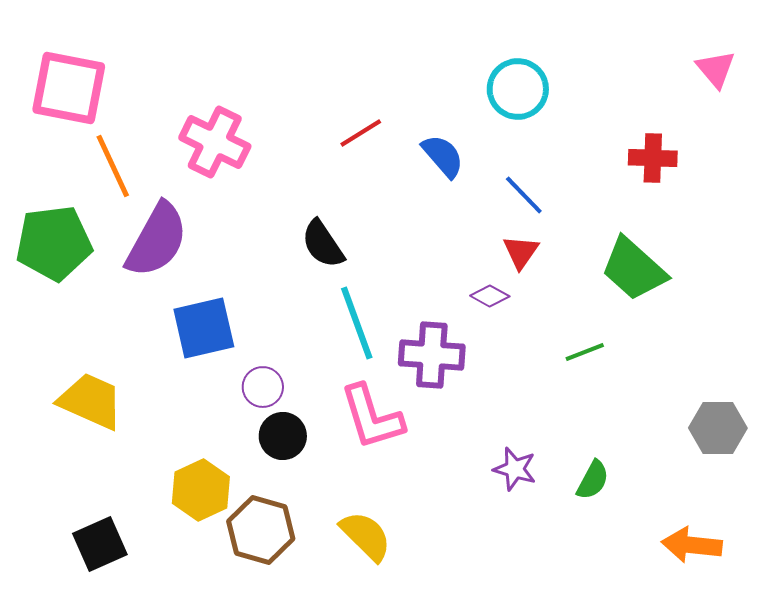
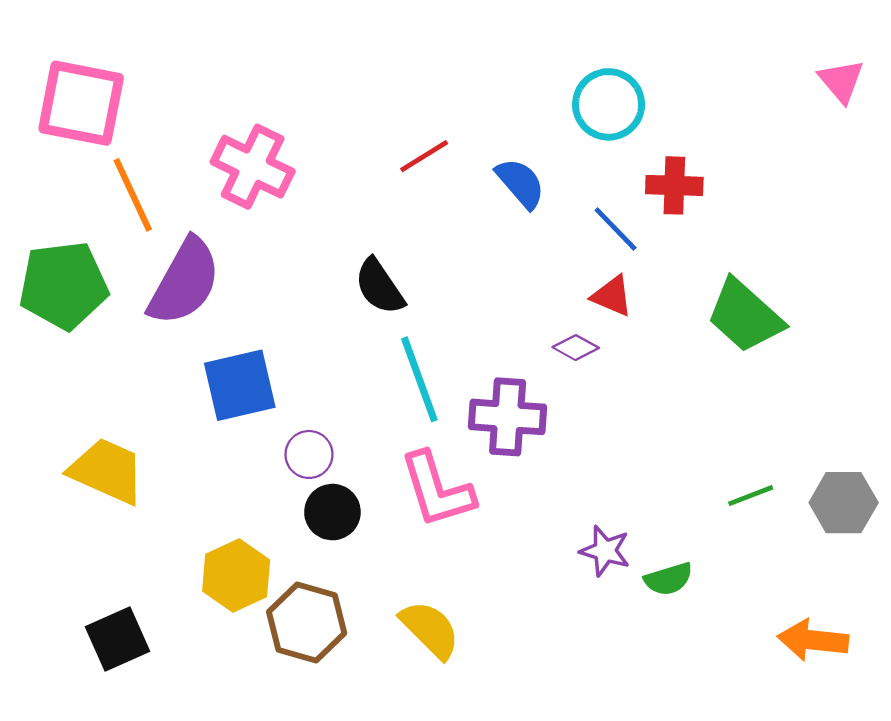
red cross: (653, 158) -> (674, 185), moved
red triangle: (521, 252) -> (612, 296), turned -42
green line: (585, 352) -> (751, 496), moved
green semicircle: (593, 480) -> (668, 579), moved, turned 45

